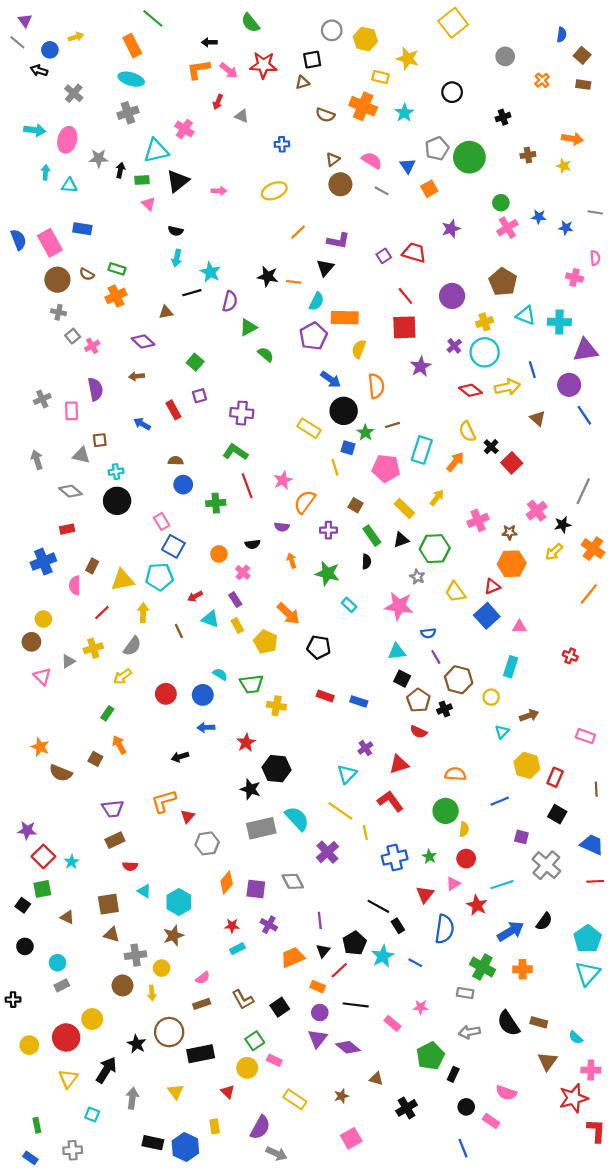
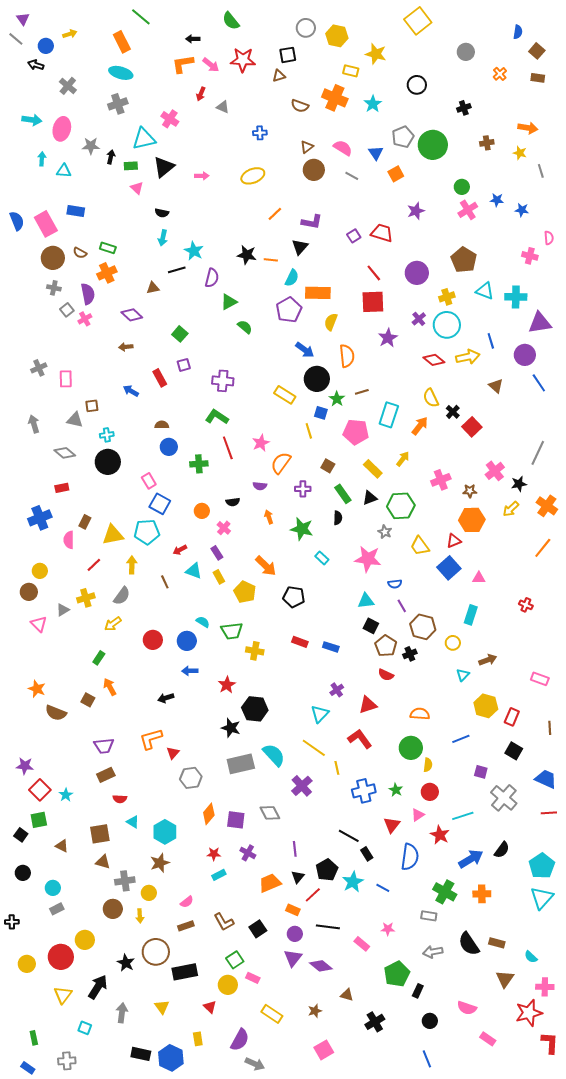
gray line: (595, 212) -> (541, 171), moved, turned 64
purple semicircle: (95, 389) -> (88, 294), moved
pink rectangle: (491, 1121) -> (488, 1039), moved

